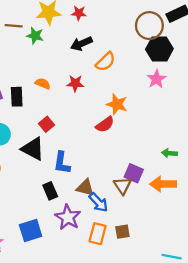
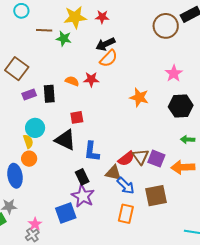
black hexagon: (159, 49) -> (181, 106), moved
orange semicircle: (105, 62) -> (109, 58), moved
red star: (75, 83) -> (91, 79), moved
red square: (47, 124) -> (77, 117), turned 32
red semicircle: (105, 124) -> (126, 159), moved
brown triangle: (122, 186) -> (140, 157), moved
purple star: (68, 217) -> (83, 196), moved
brown square: (122, 232) -> (156, 196), moved, size x1.6

